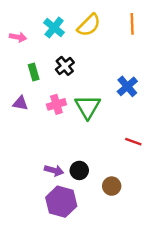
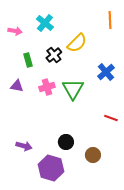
yellow semicircle: (89, 25) -> (77, 43), moved
purple arrow: (54, 170) -> (24, 146), moved

